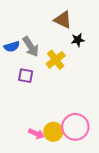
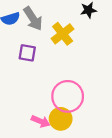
pink circle: (75, 127) -> (68, 96), moved

